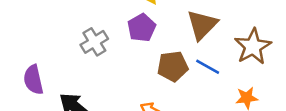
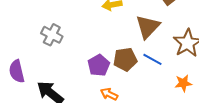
purple pentagon: (142, 28) -> (99, 65), moved
gray cross: (94, 42) -> (52, 35), moved, turned -30

